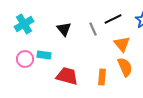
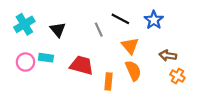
black line: (113, 19) -> (120, 19), turned 54
black triangle: (64, 29) -> (58, 30), moved
red trapezoid: (67, 76) -> (82, 65), moved

